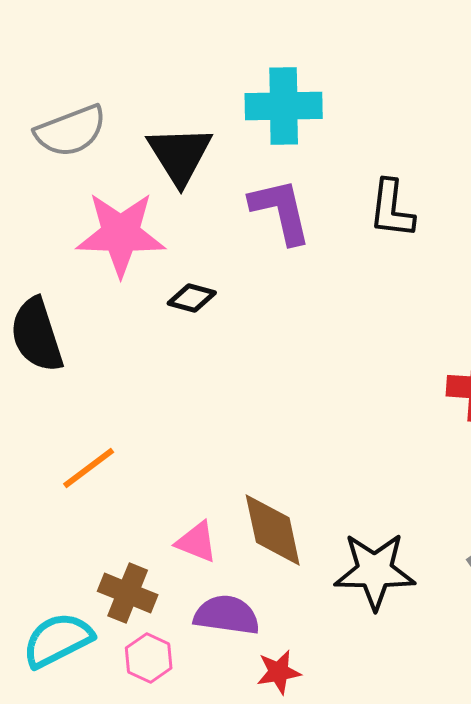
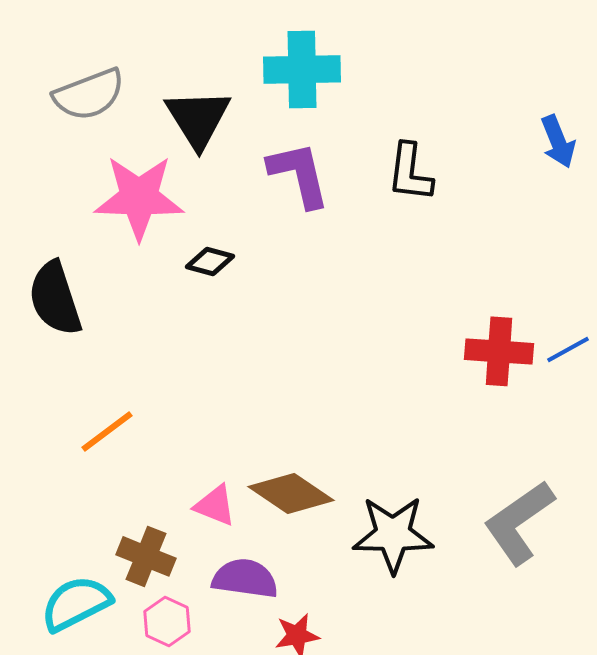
brown diamond: (273, 530) -> (291, 493), turned -44

